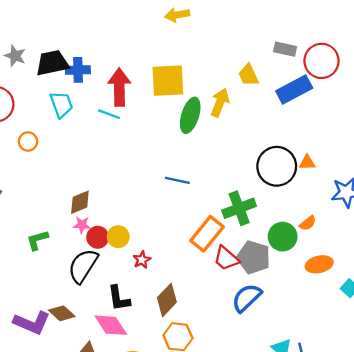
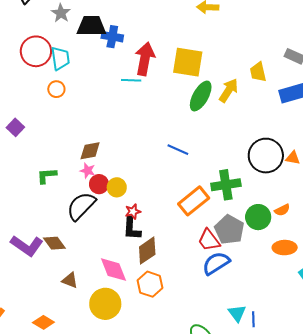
cyan trapezoid: (61, 104) -> (60, 58), moved
cyan line: (109, 114) -> (131, 80), turned -30
red trapezoid: (226, 258) -> (209, 240), moved
black L-shape: (119, 298) -> (132, 229), moved
pink diamond: (111, 325) -> (114, 270), moved

